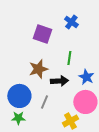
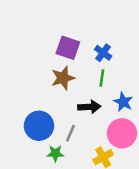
blue cross: (71, 22) -> (103, 53), moved
brown star: (38, 69) -> (63, 78), moved
green star: (18, 118) -> (55, 153), moved

